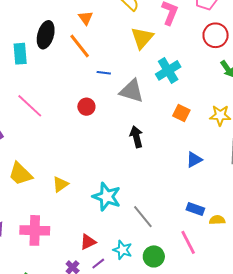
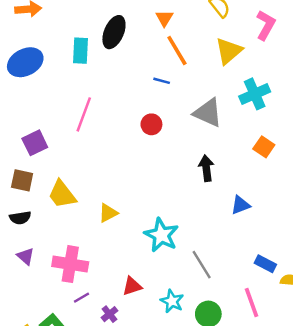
orange line: (80, 46) -> (177, 50), moved
blue line: (104, 73) -> (162, 81), moved
pink line: (30, 106) -> (84, 114), turned 60
blue triangle: (194, 160) -> (241, 205), moved
purple line: (98, 264) -> (82, 298), moved

